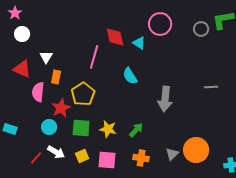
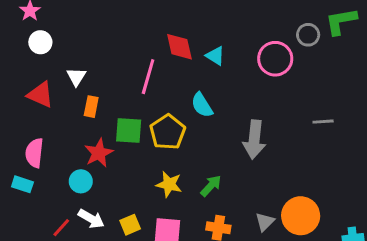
pink circle: (160, 24) -> (275, 59), moved
pink semicircle: (38, 92) -> (34, 153), moved
yellow pentagon: (83, 94) -> (168, 132), moved
green square: (81, 128) -> (129, 130), moved

